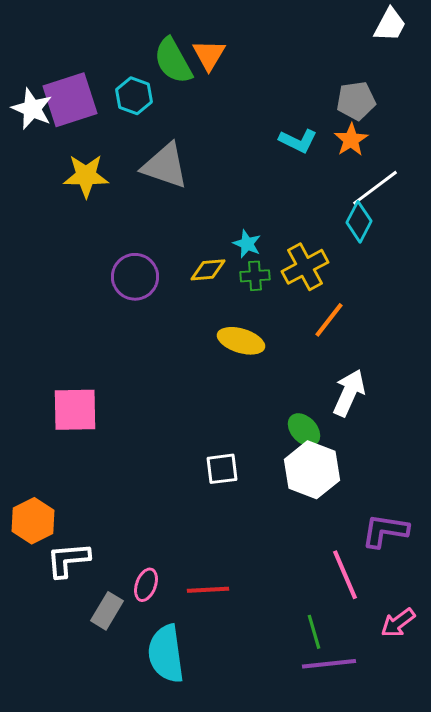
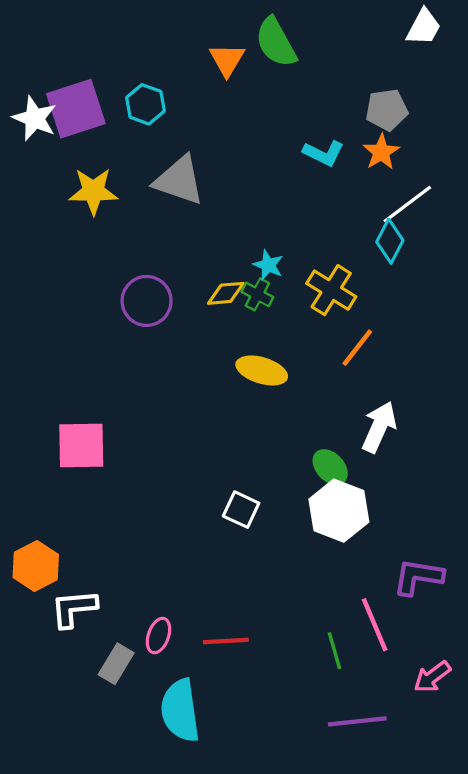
green semicircle: (173, 61) -> (276, 42), moved
yellow cross: (305, 267) -> (331, 290), turned -30
green cross: (255, 276) -> (257, 294), moved, turned 32
white square: (222, 469) -> (241, 510), turned 32
green line: (314, 632) -> (334, 651), moved

